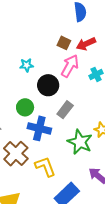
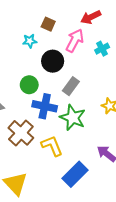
brown square: (64, 43) -> (48, 24), moved
green star: (80, 142) -> (73, 118), moved

